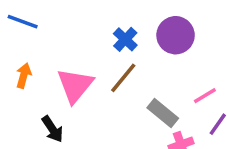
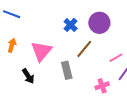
brown line: (123, 78) -> (84, 49), moved
gray rectangle: (163, 113) -> (67, 70), moved, turned 36

